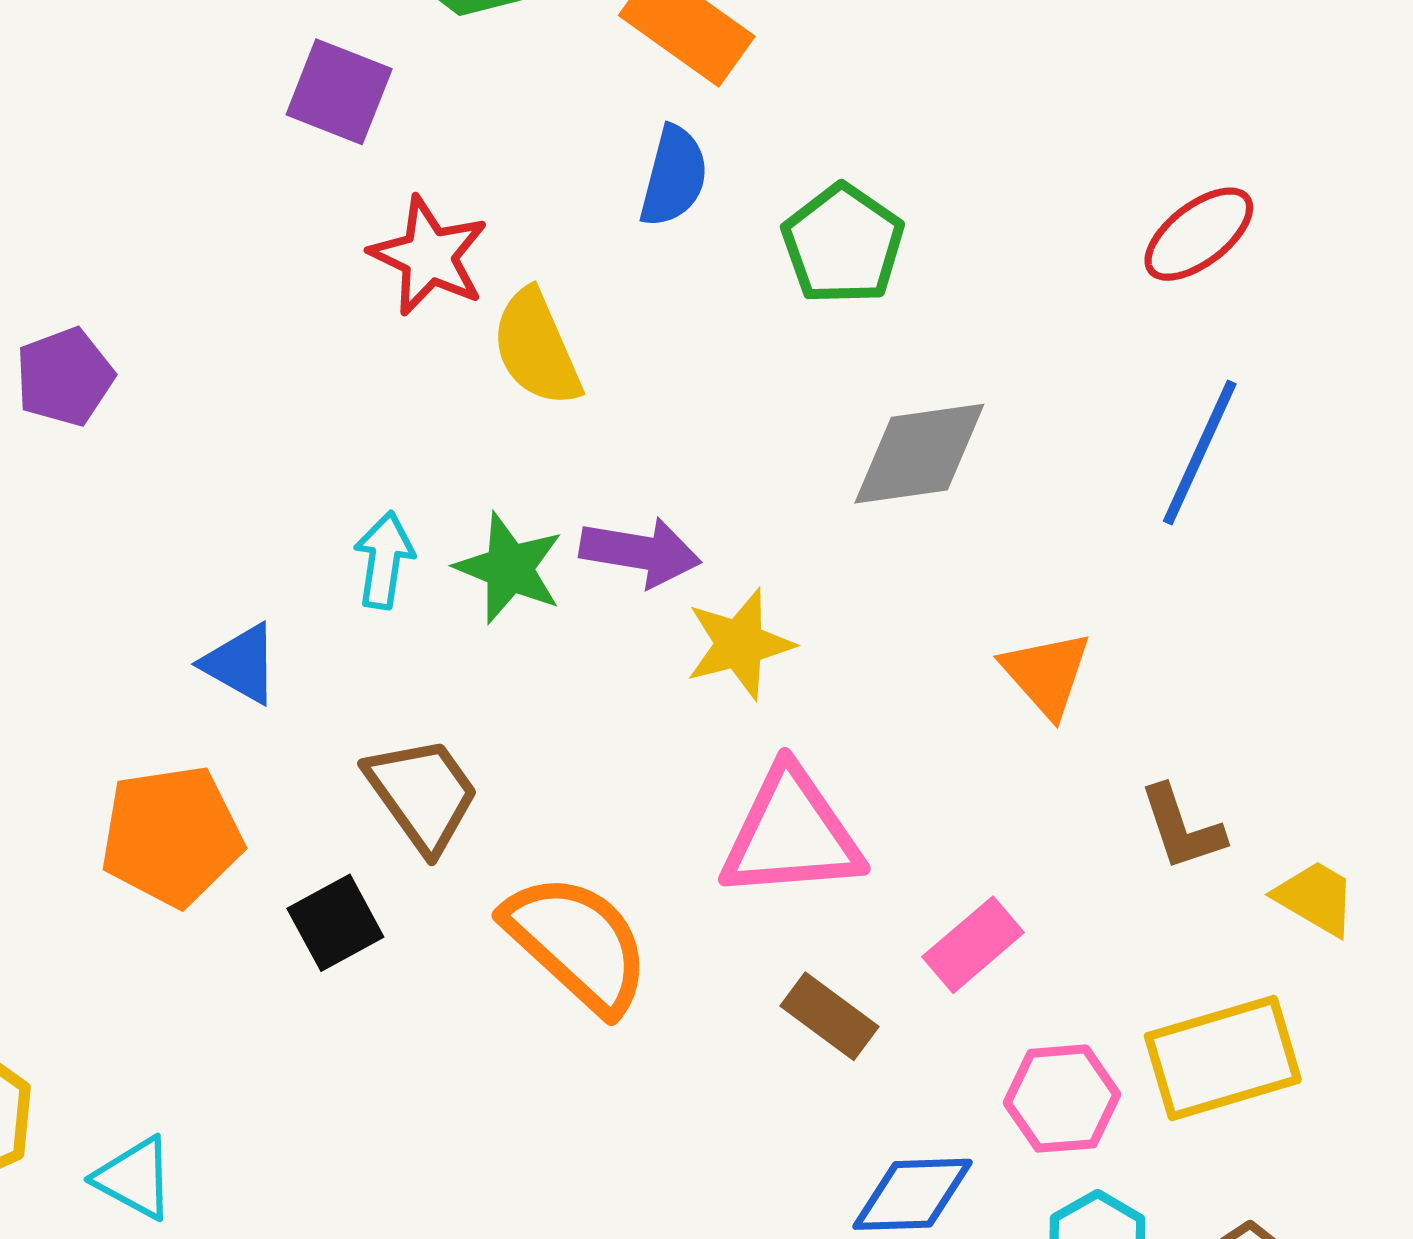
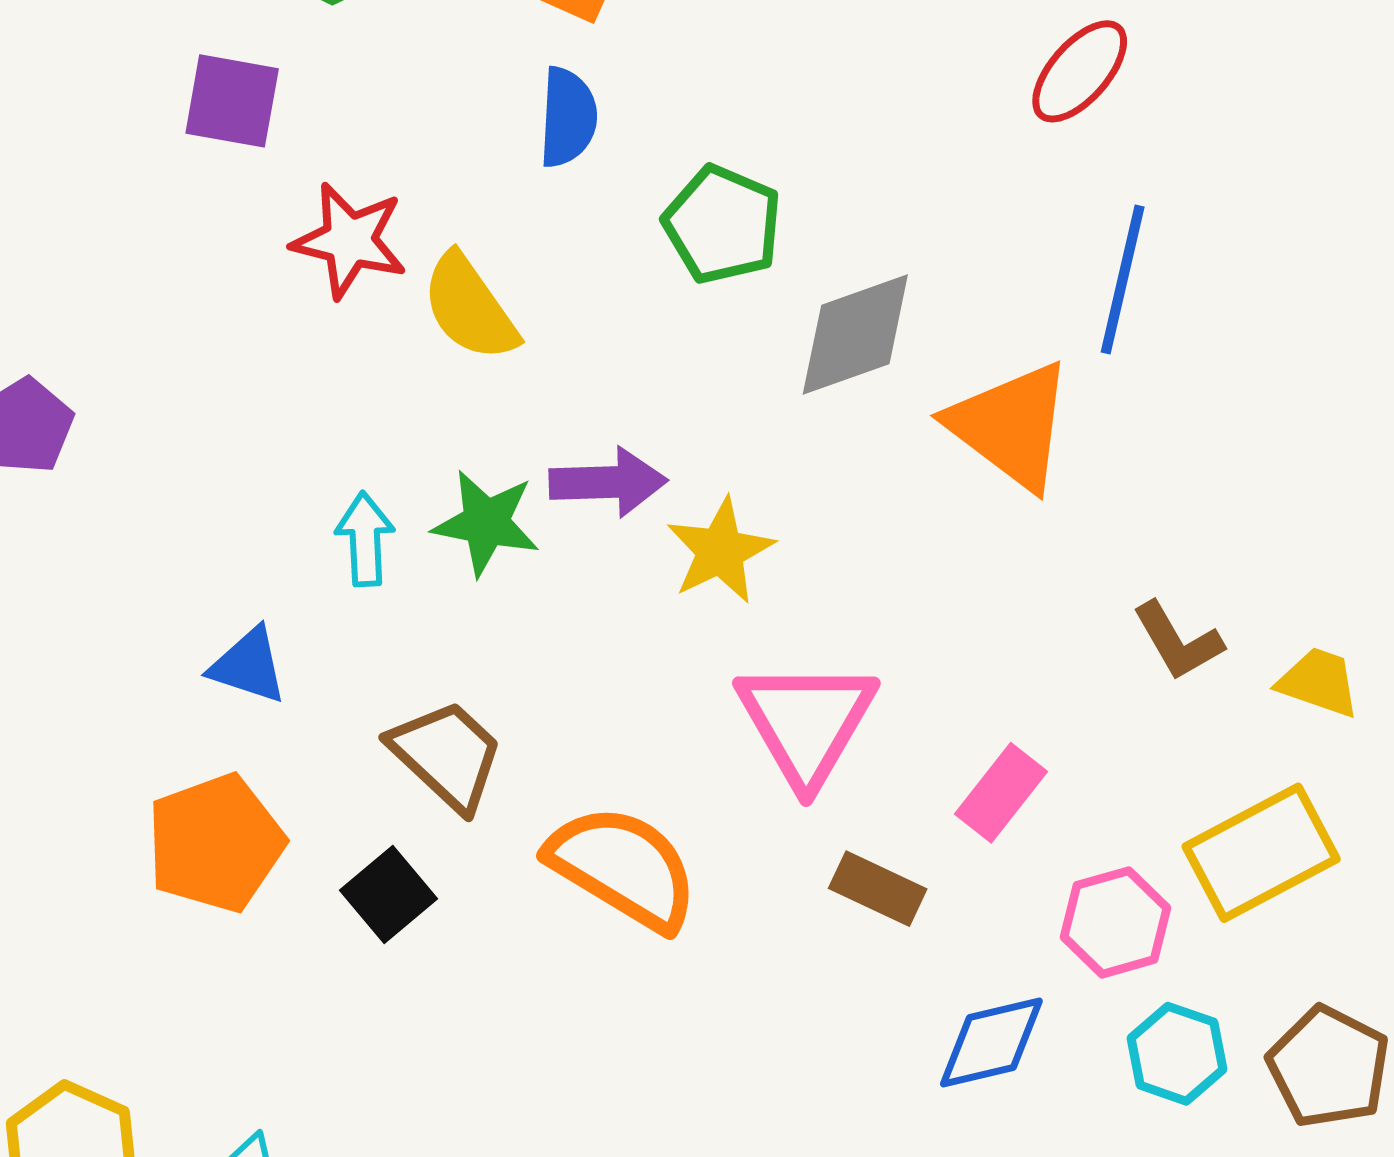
green pentagon: (843, 244) -> (722, 224), moved
orange triangle: (1046, 674) -> (1011, 426), moved, size x1.5
pink triangle: (791, 834) -> (806, 722), turned -44

